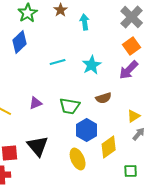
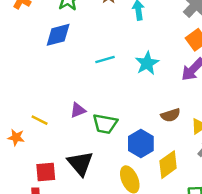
blue diamond: (20, 42) -> (58, 35), turned 30
brown semicircle: (104, 98) -> (171, 115), moved
green trapezoid: (70, 106) -> (105, 124), moved

